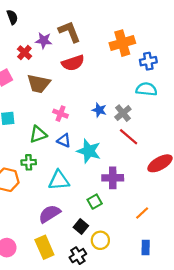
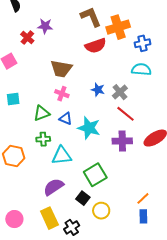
brown L-shape: (69, 32) -> (91, 17), moved
red semicircle: (73, 63) -> (96, 46), moved
brown trapezoid: (39, 84) -> (61, 69), moved
green cross: (29, 162) -> (43, 139), moved
purple cross: (113, 178) -> (122, 141), moved
green square: (95, 202) -> (95, 175), size x1.6
orange line: (142, 213) -> (143, 198), moved
black cross: (78, 256) -> (72, 227), moved

